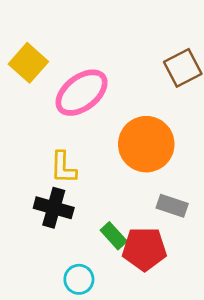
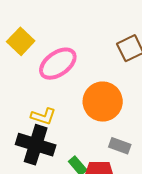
yellow L-shape: (63, 168) -> (43, 116), turned -75
black cross: (54, 208) -> (36, 145), size x1.4

